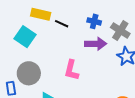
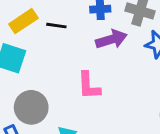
yellow rectangle: (41, 14) -> (23, 21), turned -30

